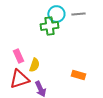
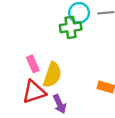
yellow semicircle: (34, 65) -> (52, 75), size x1.5

